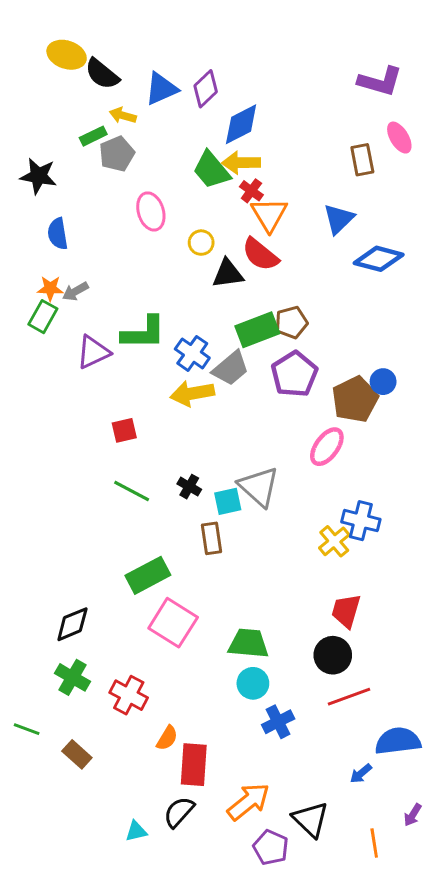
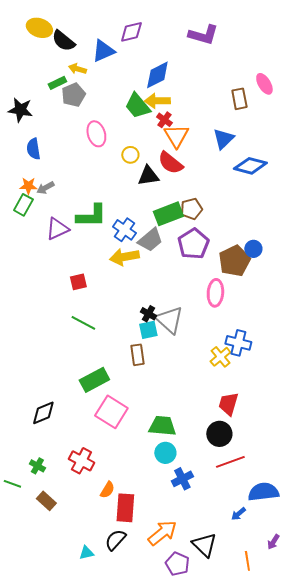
purple L-shape: (380, 81) -> (203, 35), moved
purple diamond: (206, 89) -> (131, 32), moved, turned 30
pink ellipse: (327, 447) -> (215, 293), turned -32
black cross: (189, 487) -> (148, 314), moved
green cross: (72, 677) -> (37, 466), moved, size x0.7

